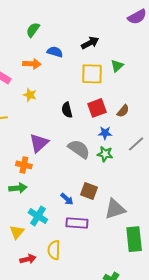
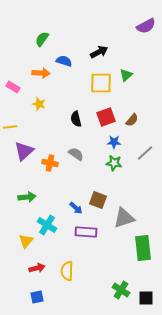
purple triangle: (39, 143) -> (24, 151), moved
gray semicircle: (79, 149) -> (76, 154), moved, size x0.7
orange cross: (24, 165) -> (50, 163), moved
yellow semicircle: (54, 250) -> (67, 271), moved

